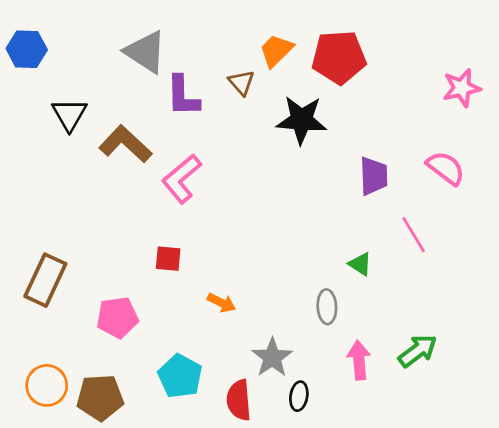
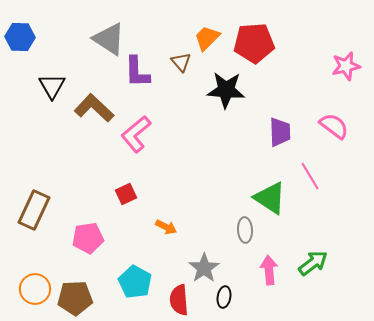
red square: (168, 259) -> (126, 194), turned -30
green triangle: (360, 264) -> (270, 198), size x1.8

